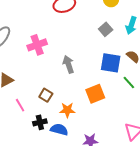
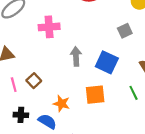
blue square: (111, 63) -> (107, 62), moved
brown square: (46, 95) -> (34, 81), moved
black cross: (40, 122) -> (21, 115), moved

